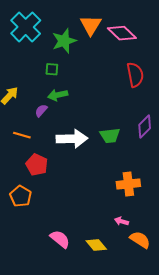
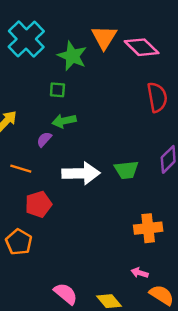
green star: (64, 41) -> (72, 56), turned -30
red pentagon: (37, 165) -> (38, 204), turned 30

